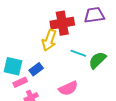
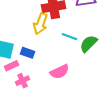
blue rectangle: (36, 69) -> (28, 53), turned 56

